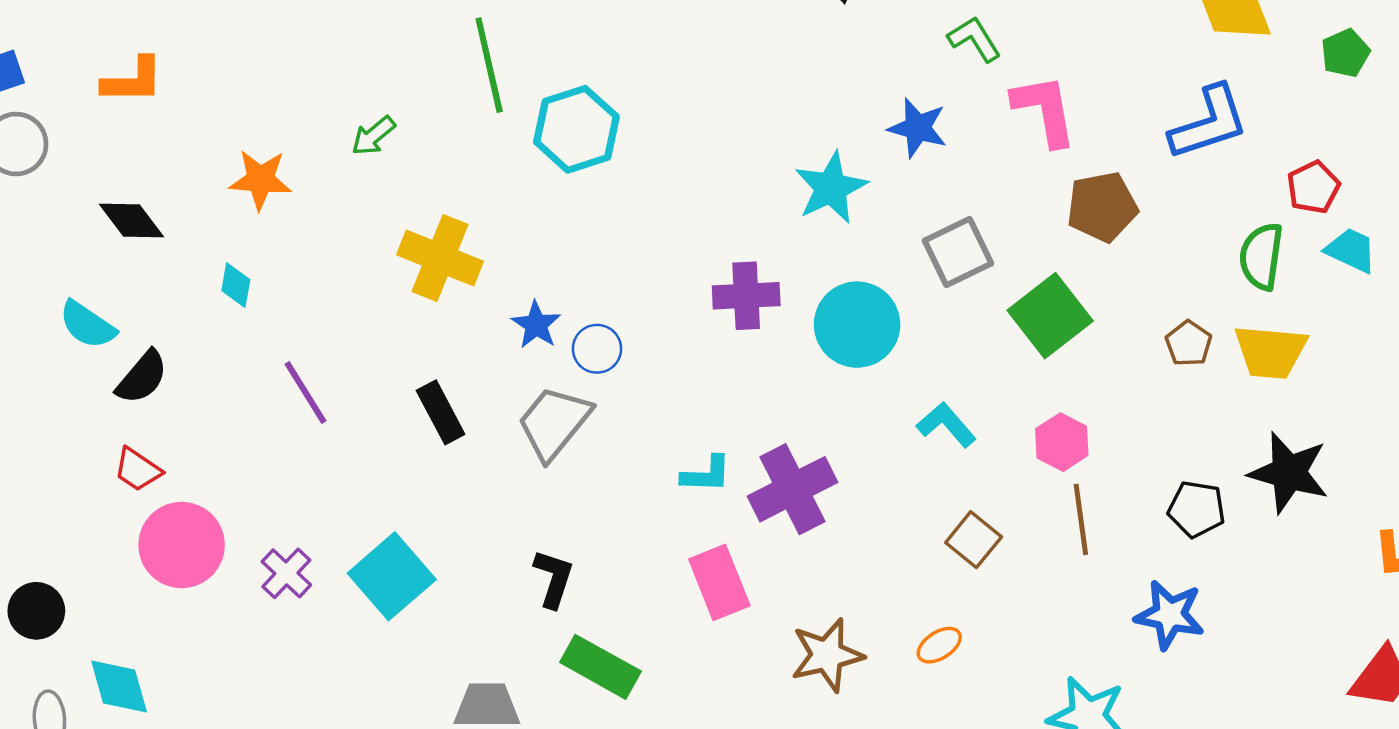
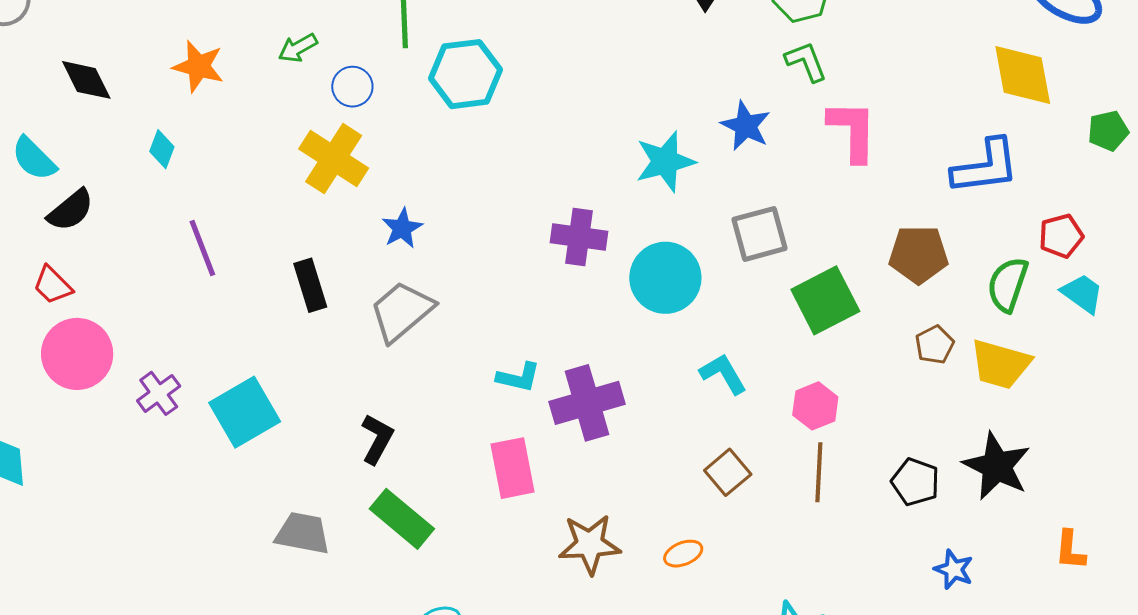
brown pentagon: (1102, 207) -> (919, 254), moved
blue circle: (597, 349) -> (352, 87), moved
blue star: (1170, 615) -> (954, 570), moved, size x0.7

